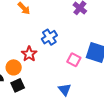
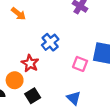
black square: (18, 85) -> (33, 96), moved

